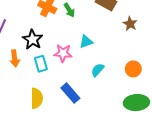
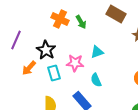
orange arrow: (15, 58) -> (29, 68), turned 49
cyan semicircle: (98, 70) -> (96, 80), moved, turned -64

